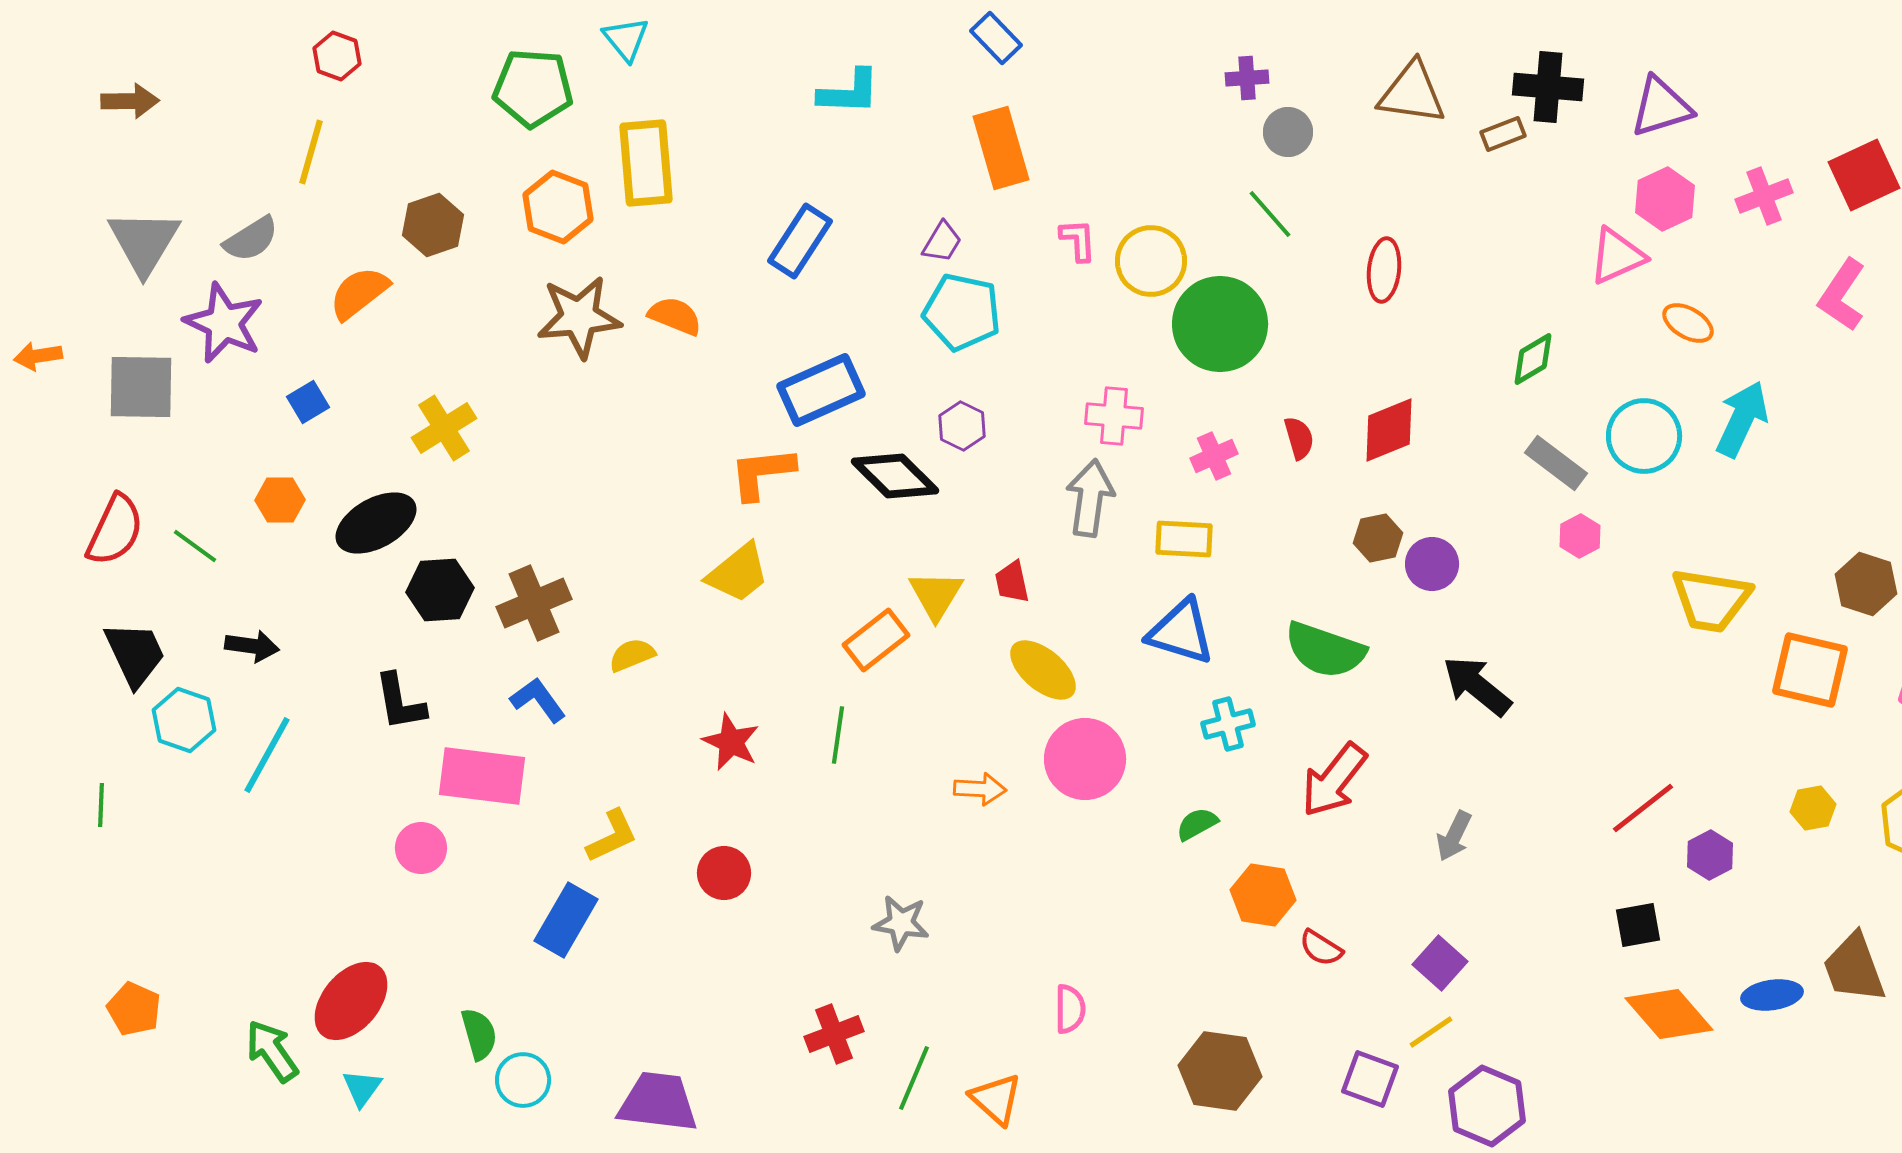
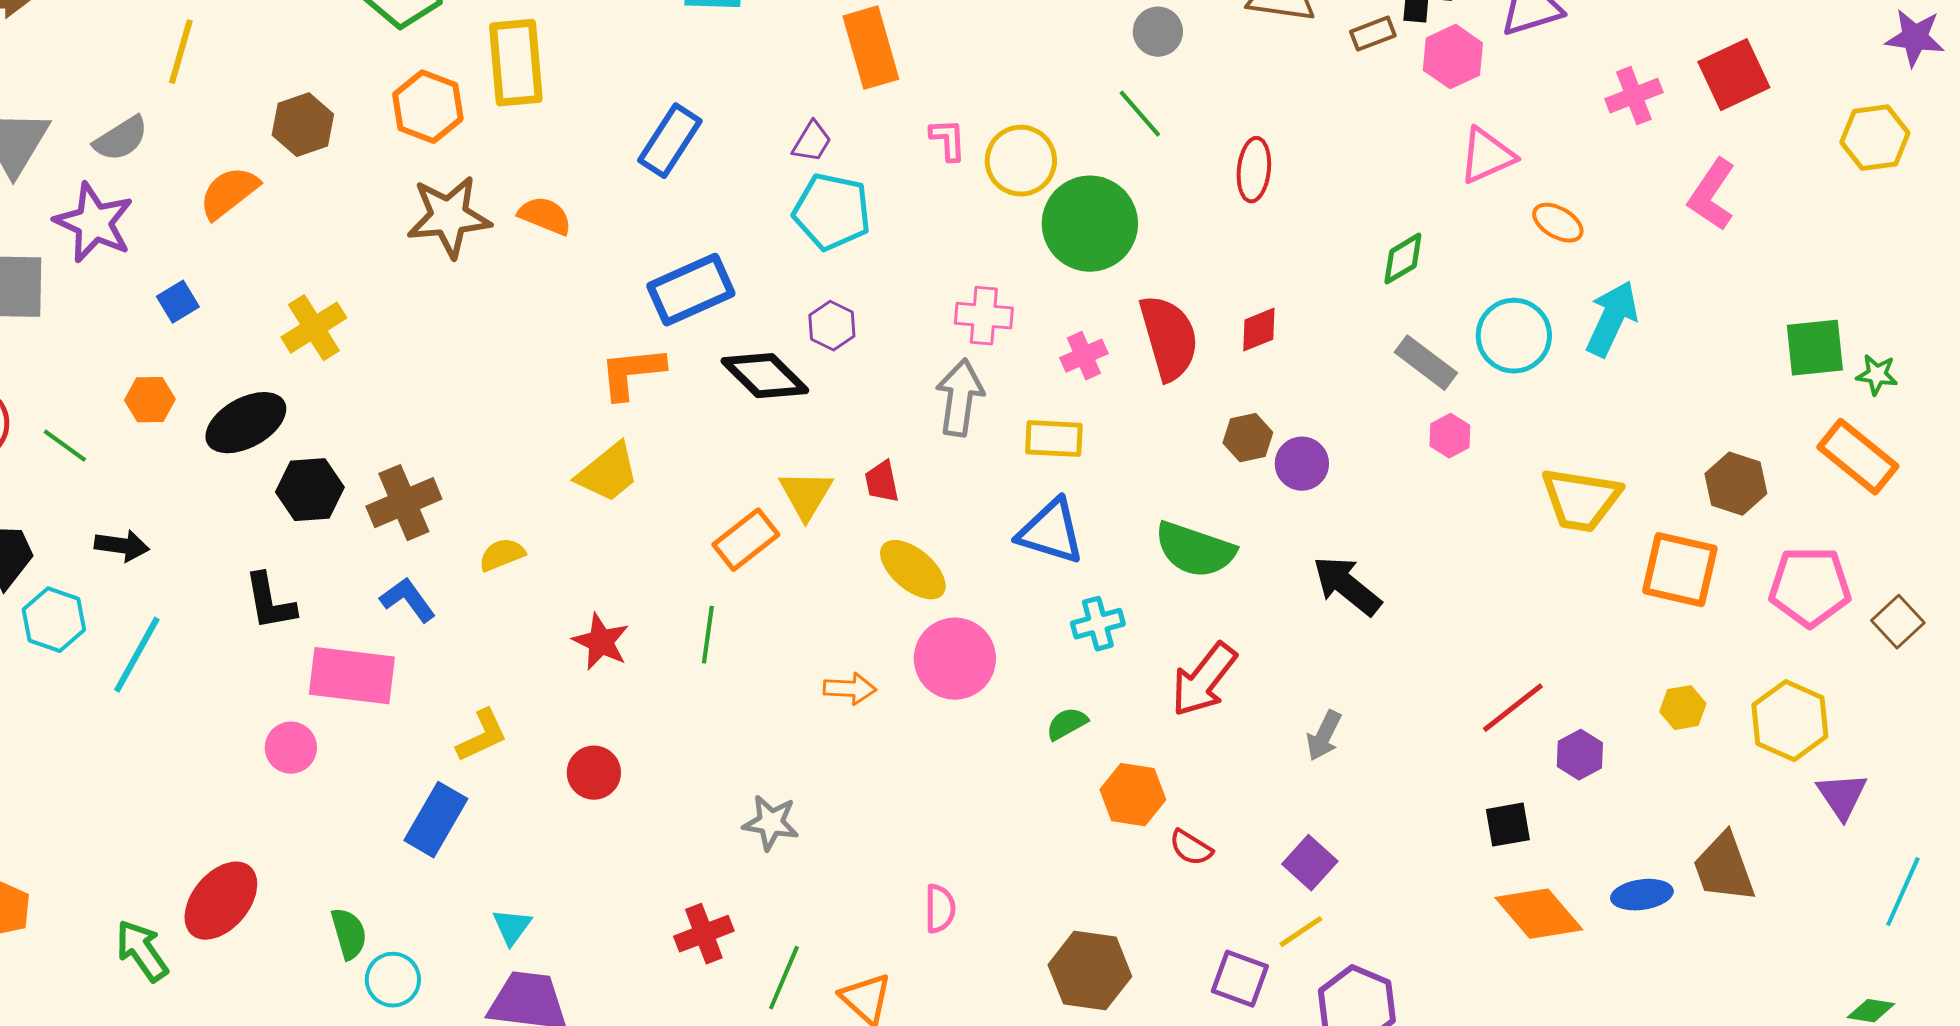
pink hexagon: (1665, 199) -> (1453, 57), moved
red diamond: (1389, 430) -> (1259, 330), size x0.7
red semicircle: (1299, 438) -> (1169, 338), size x2.0
cyan triangle: (362, 1088) -> (512, 927), moved

